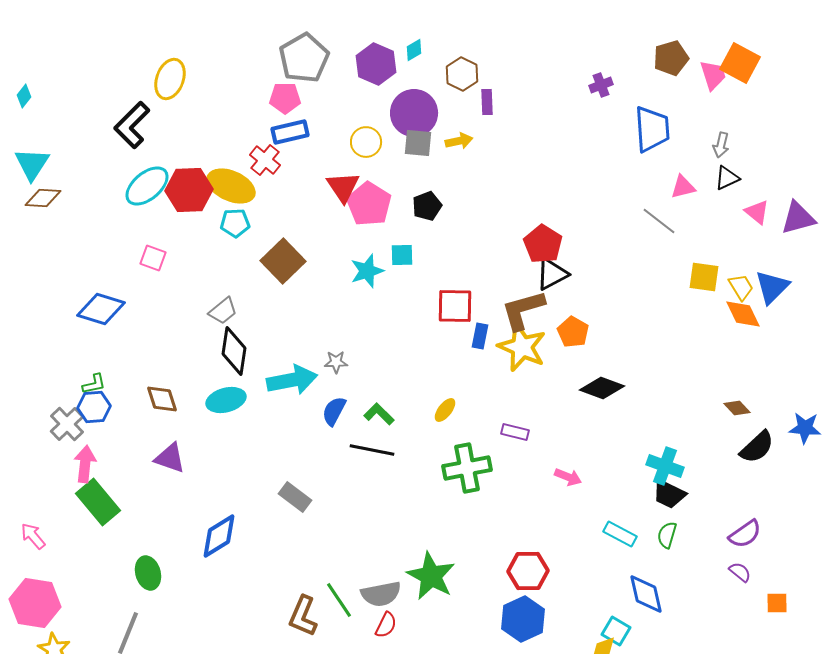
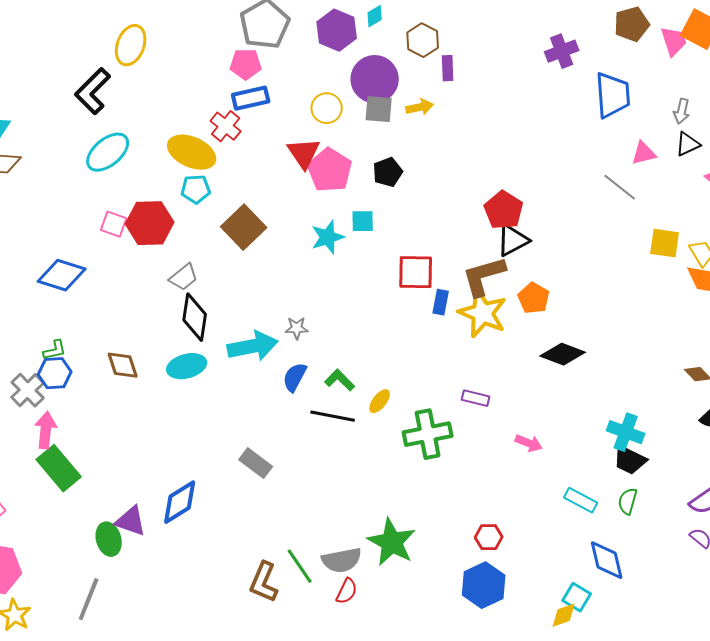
purple cross: (601, 85) -> (562, 51), size x1.4
red hexagon: (189, 190) -> (150, 223), moved
yellow ellipse: (445, 410) -> (380, 401), moved
purple triangle: (170, 458) -> (131, 521), moved
red hexagon: (528, 571) -> (489, 537), size x0.7

